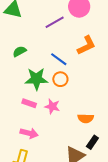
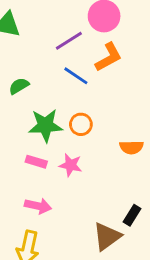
orange L-shape: (86, 45) -> (109, 57), moved
blue line: (59, 59) -> (76, 76), moved
orange semicircle: (86, 118) -> (131, 147), moved

